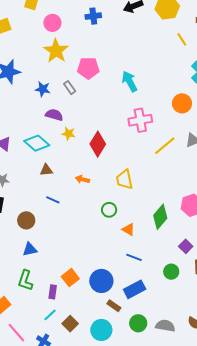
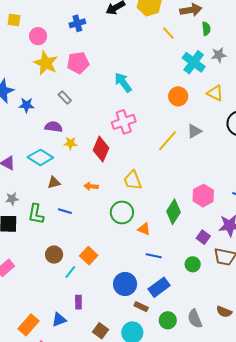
pink pentagon: (88, 68) -> (78, 63), moved
blue star: (43, 89) -> (26, 105), moved
pink cross: (140, 120) -> (124, 122), moved
green circle: (109, 210) -> (122, 212), size x1.5
brown circle: (26, 220) -> (54, 255), moved
blue triangle: (30, 249) -> (59, 320), moved
orange square: (70, 278) -> (89, 256), moved
green L-shape: (25, 280) -> (36, 214), moved
cyan line: (50, 315) -> (70, 272), moved
gray semicircle: (165, 326) -> (195, 319), turned -114

